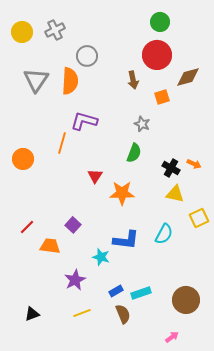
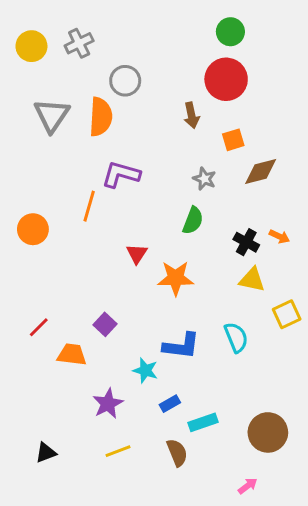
brown diamond: (188, 77) -> (261, 172), moved
cyan semicircle: (164, 234) -> (236, 337), turned -50
blue rectangle: (116, 291) -> (170, 404), moved

